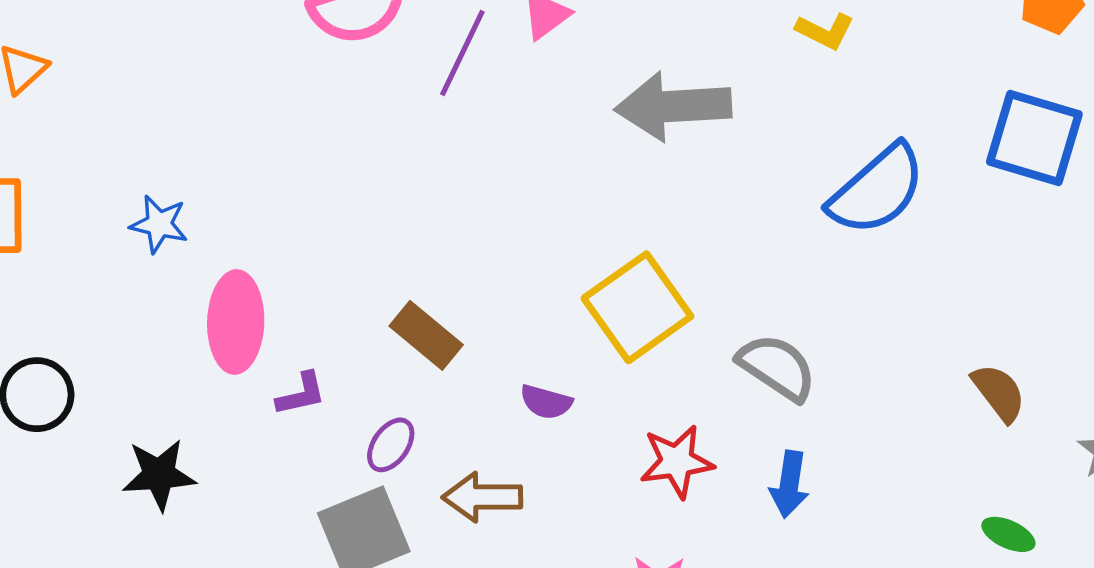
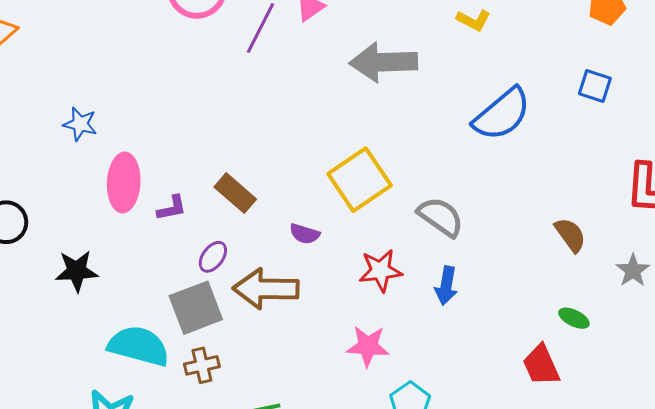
blue square: (1034, 138) -> (595, 86), size x0.6
purple L-shape: (301, 394) -> (172, 208), moved
brown arrow: (482, 497) -> (266, 289), size x1.4

